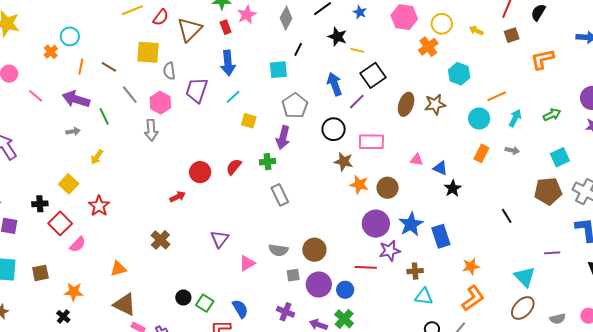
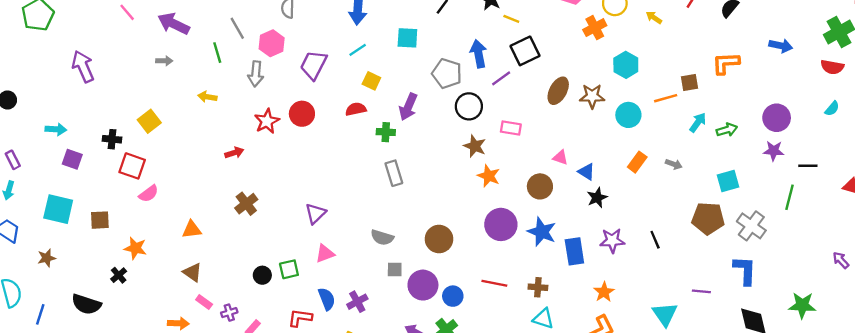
brown square: (512, 35) -> (690, 83), moved
cyan square: (278, 70) -> (407, 38), moved
purple trapezoid: (197, 90) -> (314, 65), moved
gray pentagon: (295, 106) -> (447, 73), moved, turned -30
green line: (104, 116) -> (217, 53), moved
cyan arrow: (515, 118) -> (698, 122), moved
cyan circle: (479, 119) -> (628, 115), moved
pink rectangle: (371, 142) -> (511, 128), size x0.7
yellow arrow: (97, 157) -> (207, 97), moved, turned 56
red semicircle: (234, 167) -> (356, 109), moved, turned 30
red circle: (200, 172) -> (302, 114), moved
brown circle: (388, 188) -> (540, 186), moved
red arrow: (178, 197) -> (234, 153), moved
red star: (99, 206) -> (267, 121), moved
red square: (60, 223) -> (132, 166), turned -35
blue star: (411, 224) -> (542, 232), turned -30
brown circle: (314, 250) -> (439, 239), moved
purple star: (390, 251) -> (612, 241), moved
pink triangle: (247, 263) -> (325, 254), moved
orange star: (471, 266) -> (604, 292), turned -30
red line: (366, 267) -> (494, 283), moved
green square: (205, 303) -> (289, 269), moved, turned 36
brown triangle: (125, 304) -> (193, 272), size x0.7
purple cross: (286, 312) -> (357, 302), moved, turned 30

